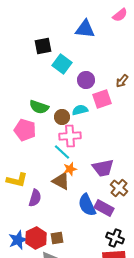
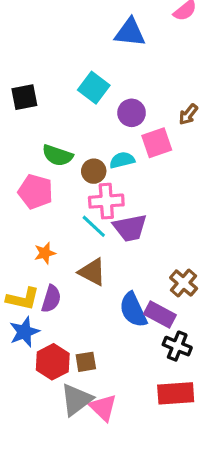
black square: (43, 46) -> (24, 97), moved
purple trapezoid: (103, 168) -> (130, 228), moved
orange star: (70, 169) -> (45, 253), moved
yellow L-shape: (17, 180) -> (23, 299), moved
black cross: (115, 238) -> (177, 346), moved
blue star: (18, 240) -> (24, 332), moved

